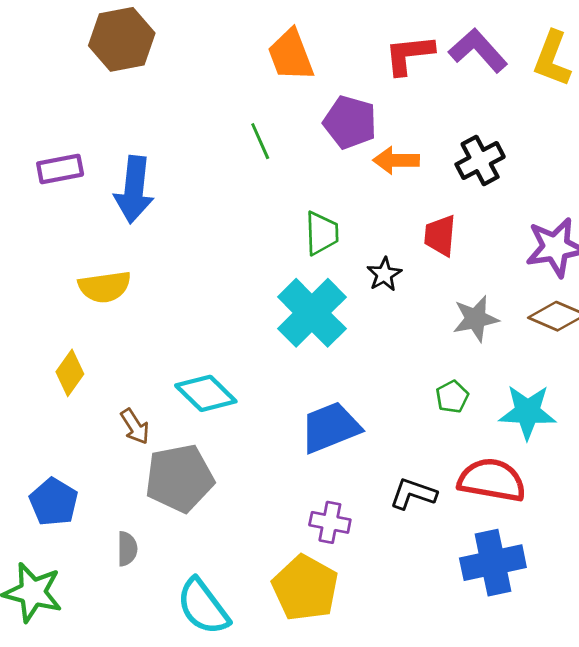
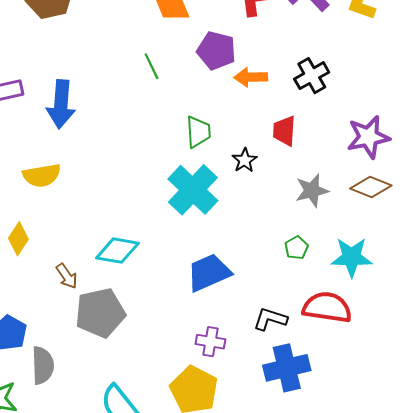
cyan diamond: (206, 393) -> (118, 251), turned -33
gray semicircle: (127, 549) -> (43, 365), moved, size x1.5
blue cross: (493, 563) -> (287, 368), moved

